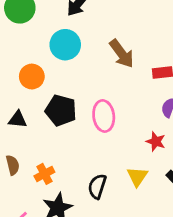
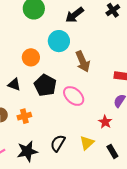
brown arrow: (122, 54) -> (83, 61), moved
pink ellipse: (104, 116) -> (74, 96), turned -55
orange cross: (44, 174) -> (24, 116), moved

